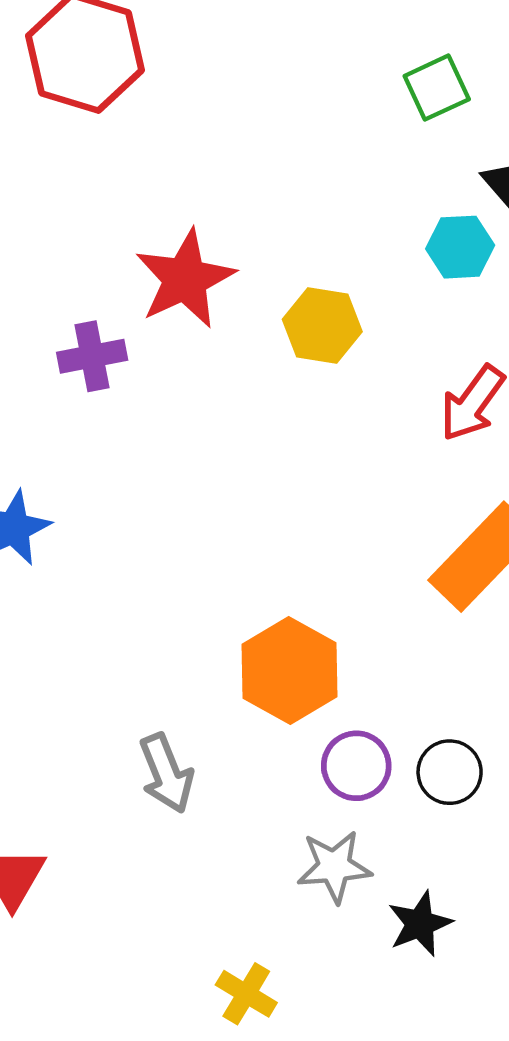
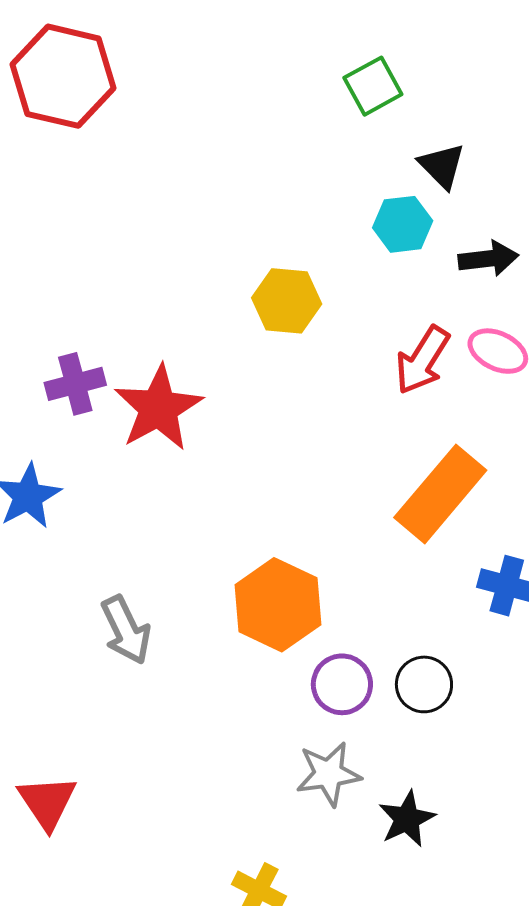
red star: (185, 279) -> (158, 408), moved
purple cross: (92, 356) -> (75, 384), moved
gray arrow: (166, 773) -> (126, 630), moved

